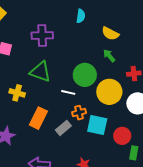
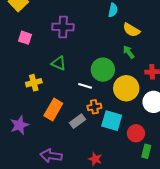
cyan semicircle: (81, 16) -> (113, 10), moved
green triangle: (40, 72) -> (59, 63), size x0.7
yellow cross: (17, 93) -> (34, 83), turned -35

